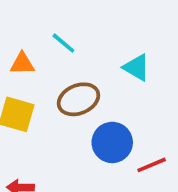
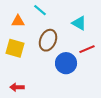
brown ellipse: (78, 99) -> (48, 40), turned -45
red line: (152, 165) -> (87, 49), moved

